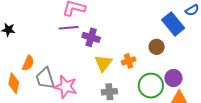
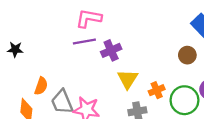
purple cross: (91, 37) -> (111, 50), turned -36
orange cross: (129, 61) -> (157, 90), moved

